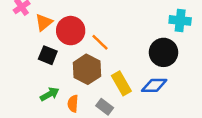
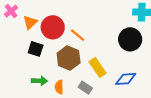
blue diamond: (154, 85) -> (126, 79), moved
green arrow: (50, 94) -> (39, 81), turned 35

